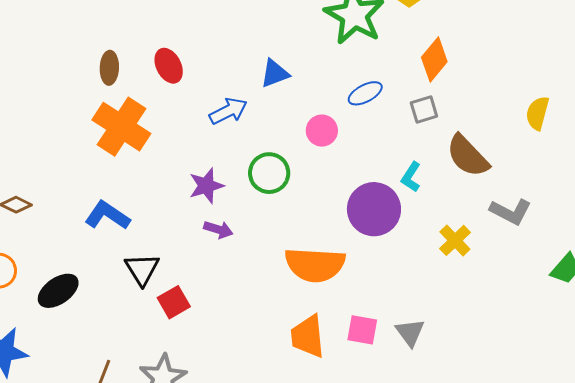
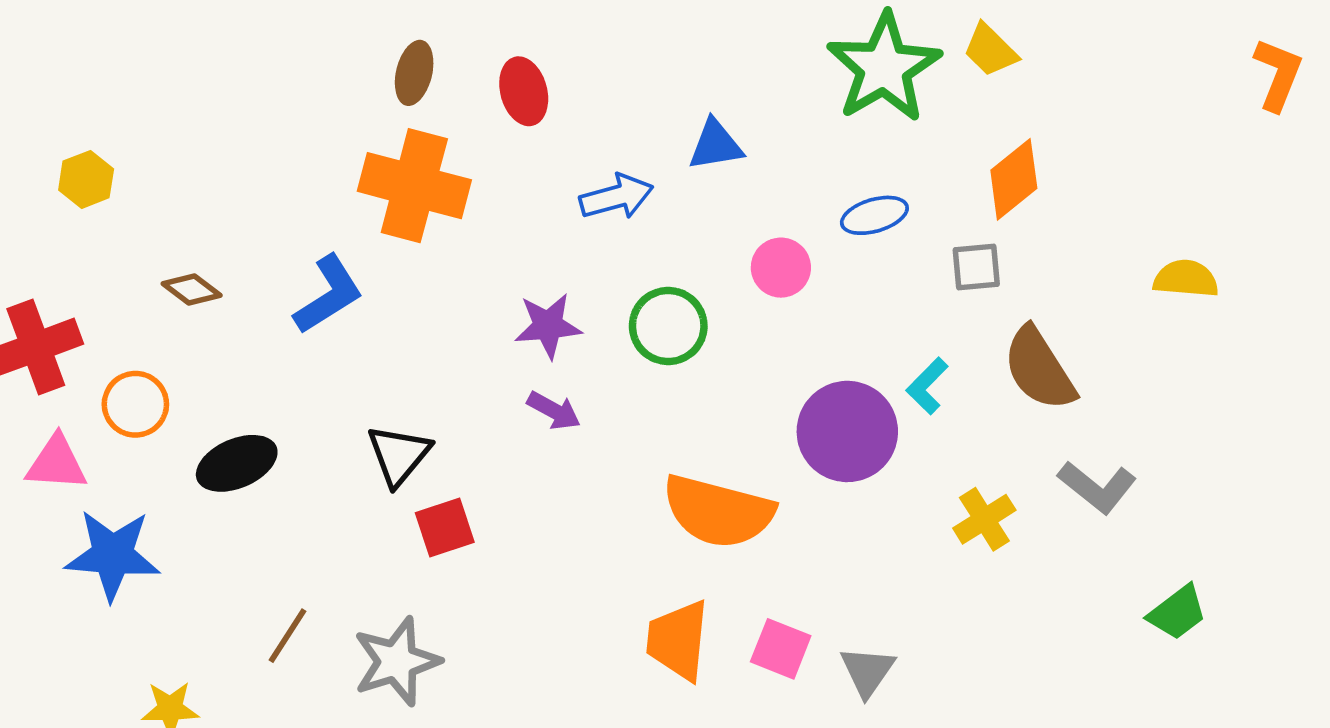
yellow semicircle: (537, 113) -> (1186, 279), moved, turned 68
orange cross: (121, 127) -> (414, 186), turned -30
blue L-shape: (107, 215) -> (328, 295), moved, turned 102

